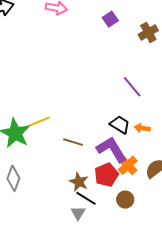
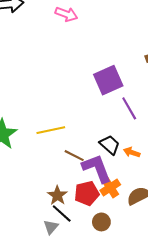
purple square: (110, 19) -> (108, 80), moved, size x1.8
yellow line: (36, 123) -> (51, 130), moved
brown line: (73, 142) -> (74, 156), moved

